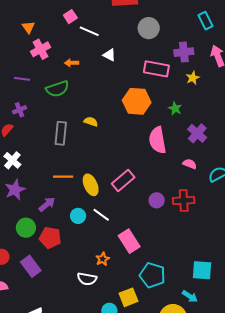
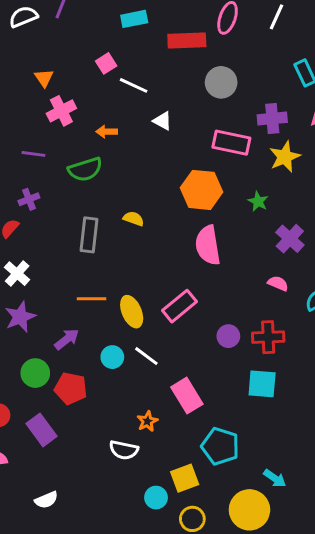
yellow star: (193, 78) -> (285, 157), size x1.5
pink semicircle: (158, 140) -> (208, 245), moved
cyan square: (202, 270) -> (262, 384), moved

